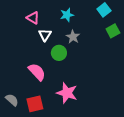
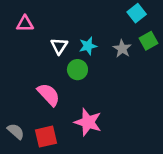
cyan star: (67, 15) -> (88, 46), moved
pink triangle: (33, 18) -> (25, 24), moved, turned -32
gray star: (73, 37) -> (122, 49), moved

